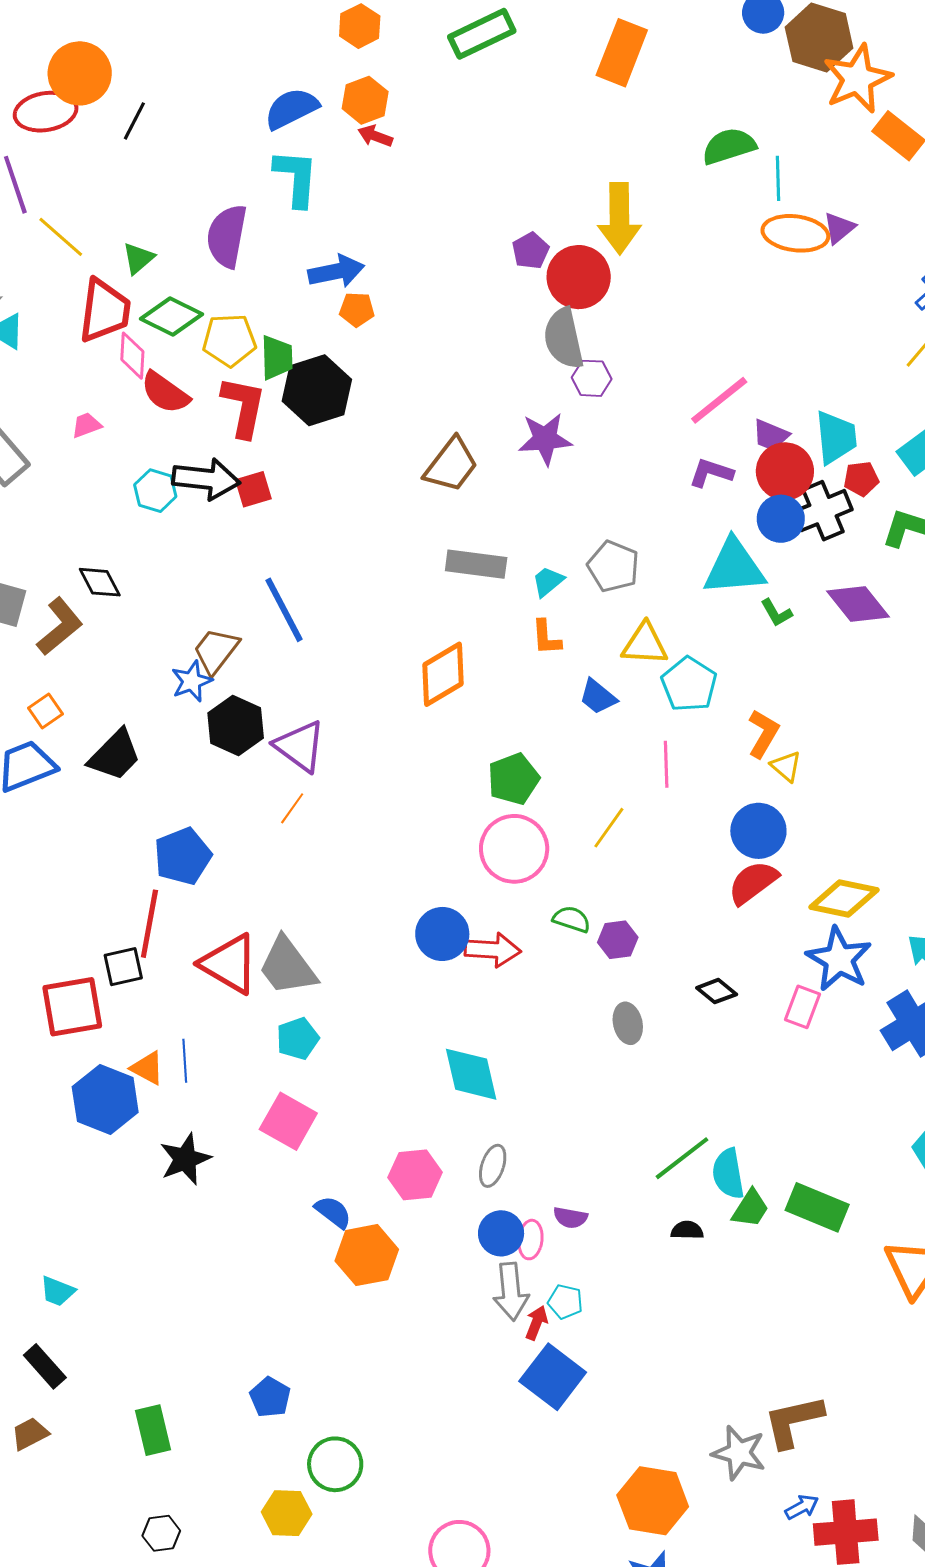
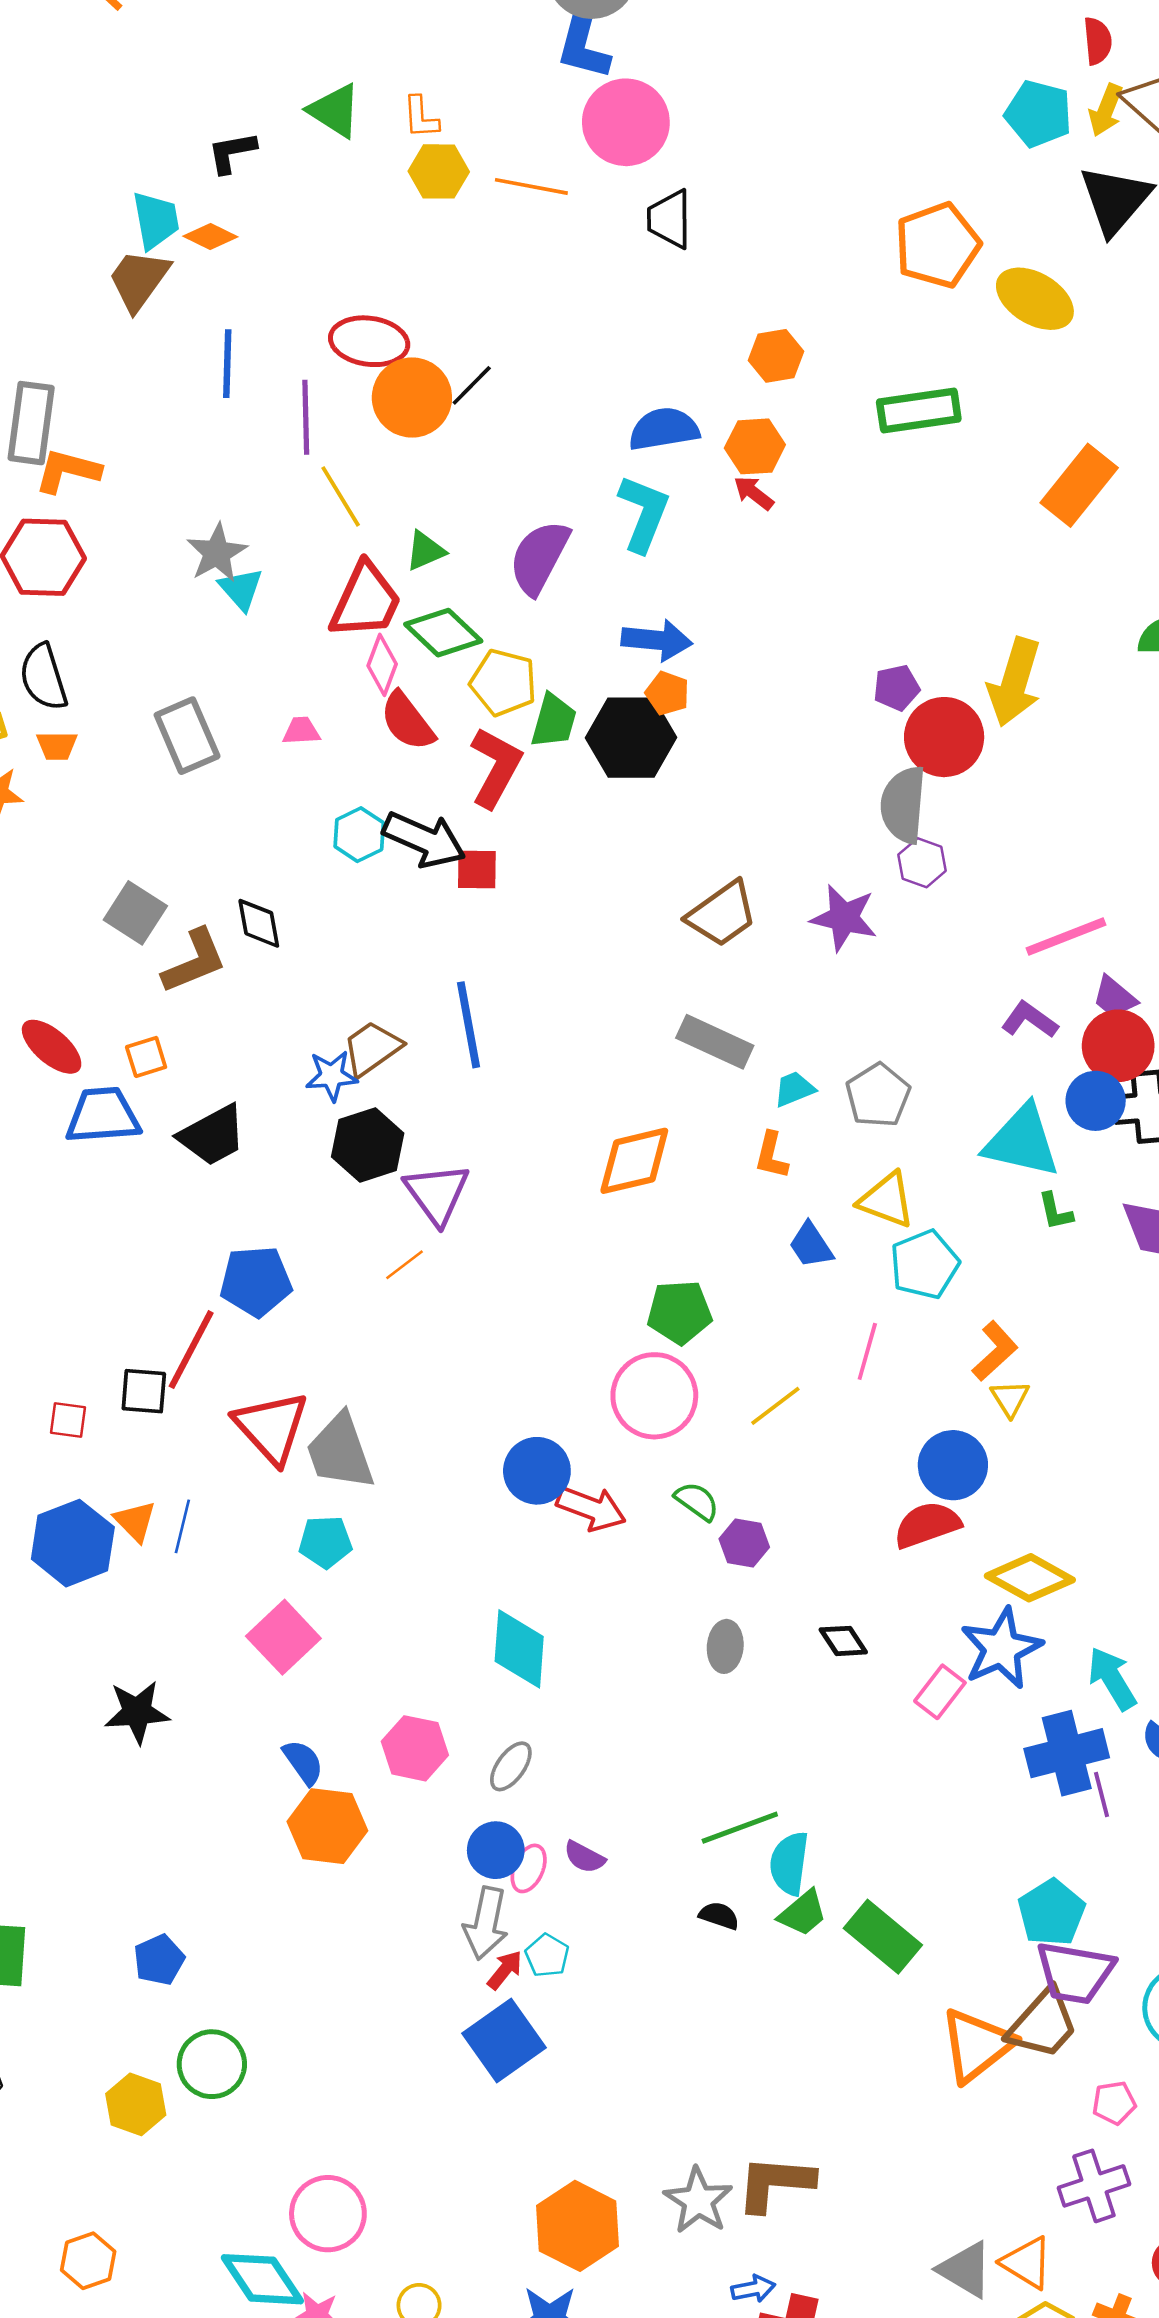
orange circle: (80, 73) -> (412, 398), moved
black hexagon: (317, 390) -> (631, 738), moved
red square: (72, 1007) -> (68, 1420), size x0.5
black star: (185, 1159) -> (137, 1712), moved

